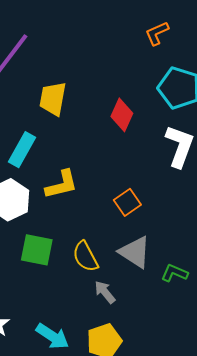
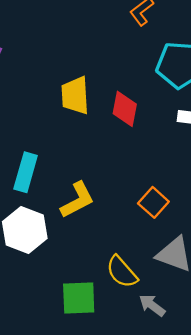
yellow trapezoid: (53, 99) -> (75, 95), moved
green square: (37, 250) -> (79, 298), moved

